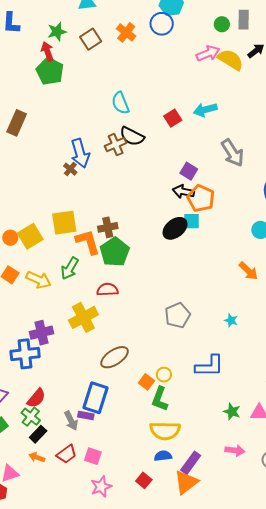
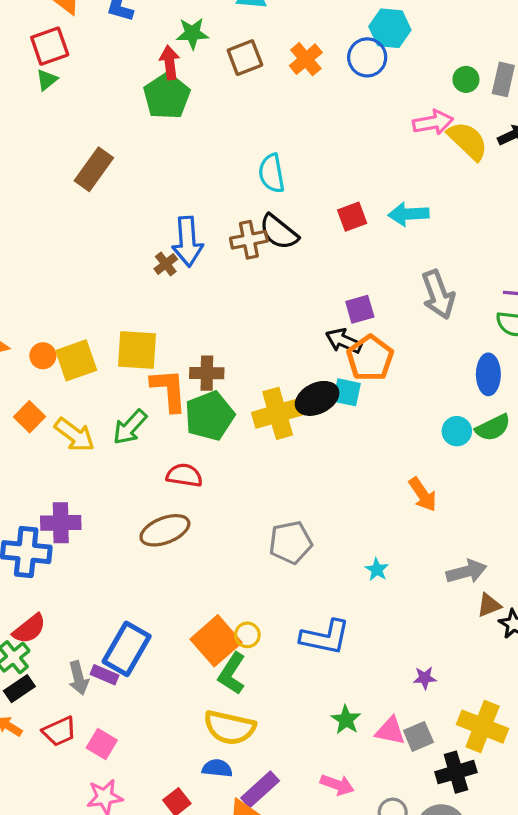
purple square: (189, 171) -> (360, 309), turned 30
yellow cross: (83, 317) -> (278, 413), moved
brown ellipse: (115, 357) -> (165, 530), moved
orange square: (146, 382) -> (216, 641), size x1.8

